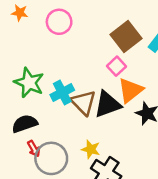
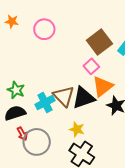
green star: (29, 83) -> (16, 90), moved, size x0.7
cyan cross: (62, 92) -> (45, 103), moved
yellow star: (91, 149) -> (77, 129), moved

